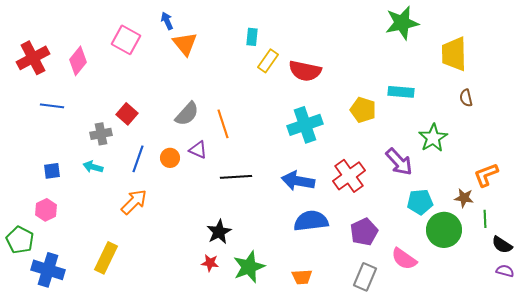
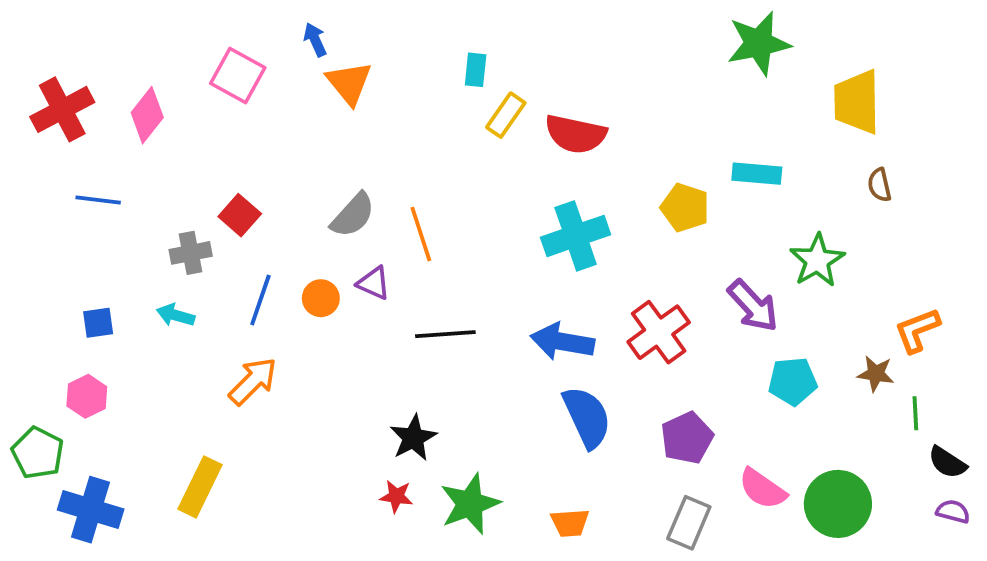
blue semicircle: (311, 221) -> (587, 417), turned 72
green circle: (444, 230) -> (838, 504), moved

